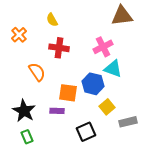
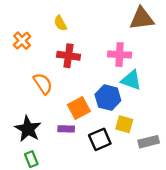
pink cross: (103, 47) -> (120, 55), turned 30
orange square: (68, 93) -> (79, 108), turned -36
yellow square: (107, 107) -> (124, 124), turned -35
black square: (86, 132) -> (100, 139), moved

